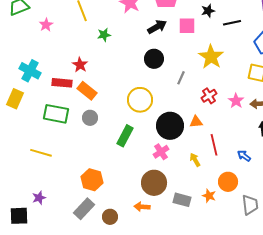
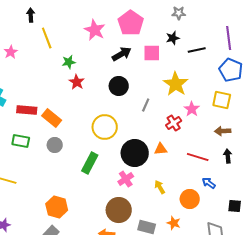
red star: (80, 65) -> (77, 82), moved
pink star: (236, 101) -> (192, 109), moved
green rectangle: (56, 114) -> (21, 141), size x0.7
red line: (214, 145) -> (198, 157), moved, turned -60
orange circle: (228, 182) -> (190, 199), moved

